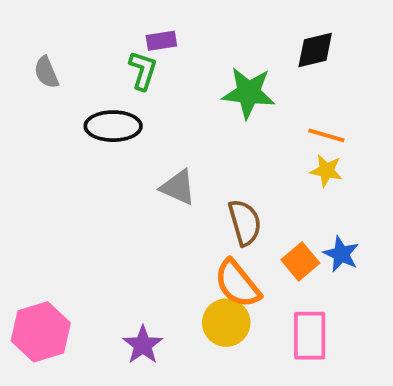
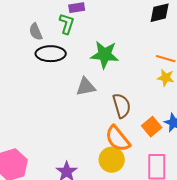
gray semicircle: (46, 72) -> (36, 32), moved
green star: (248, 93) -> (105, 55), moved
gray triangle: (178, 187) -> (86, 87), turned -35

